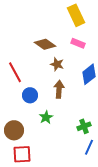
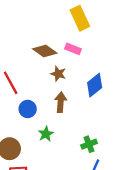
pink rectangle: (78, 43) -> (73, 49), moved

